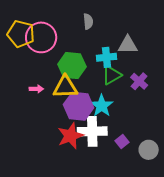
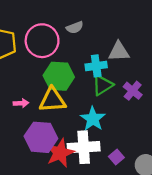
gray semicircle: (88, 21) -> (75, 27), turned 77
pink circle: (41, 37) -> (42, 41), moved
purple hexagon: (79, 106) -> (41, 137), moved

